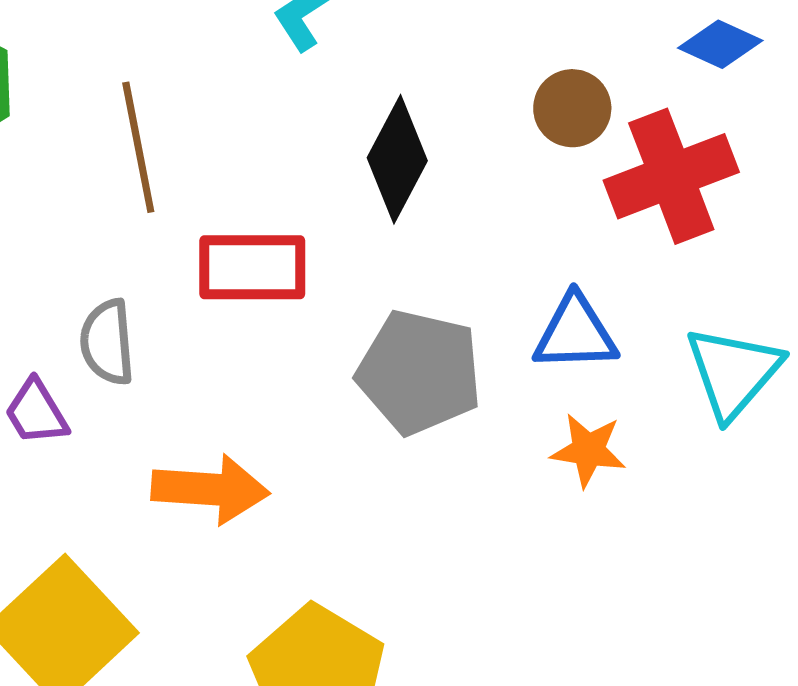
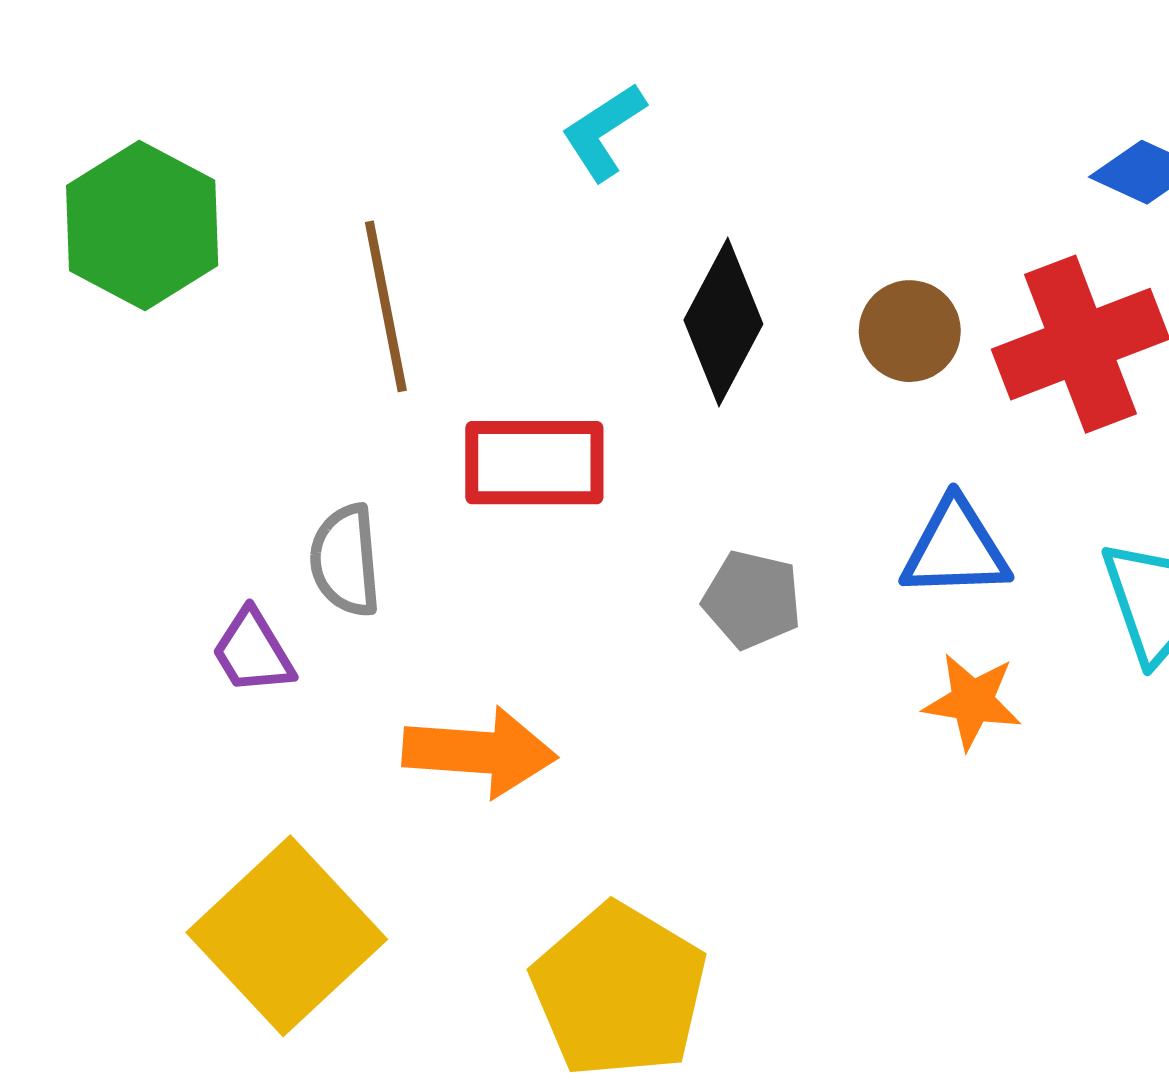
brown circle: (572, 108) -> (910, 331), moved
gray pentagon: (419, 372) -> (752, 600), size x0.6

